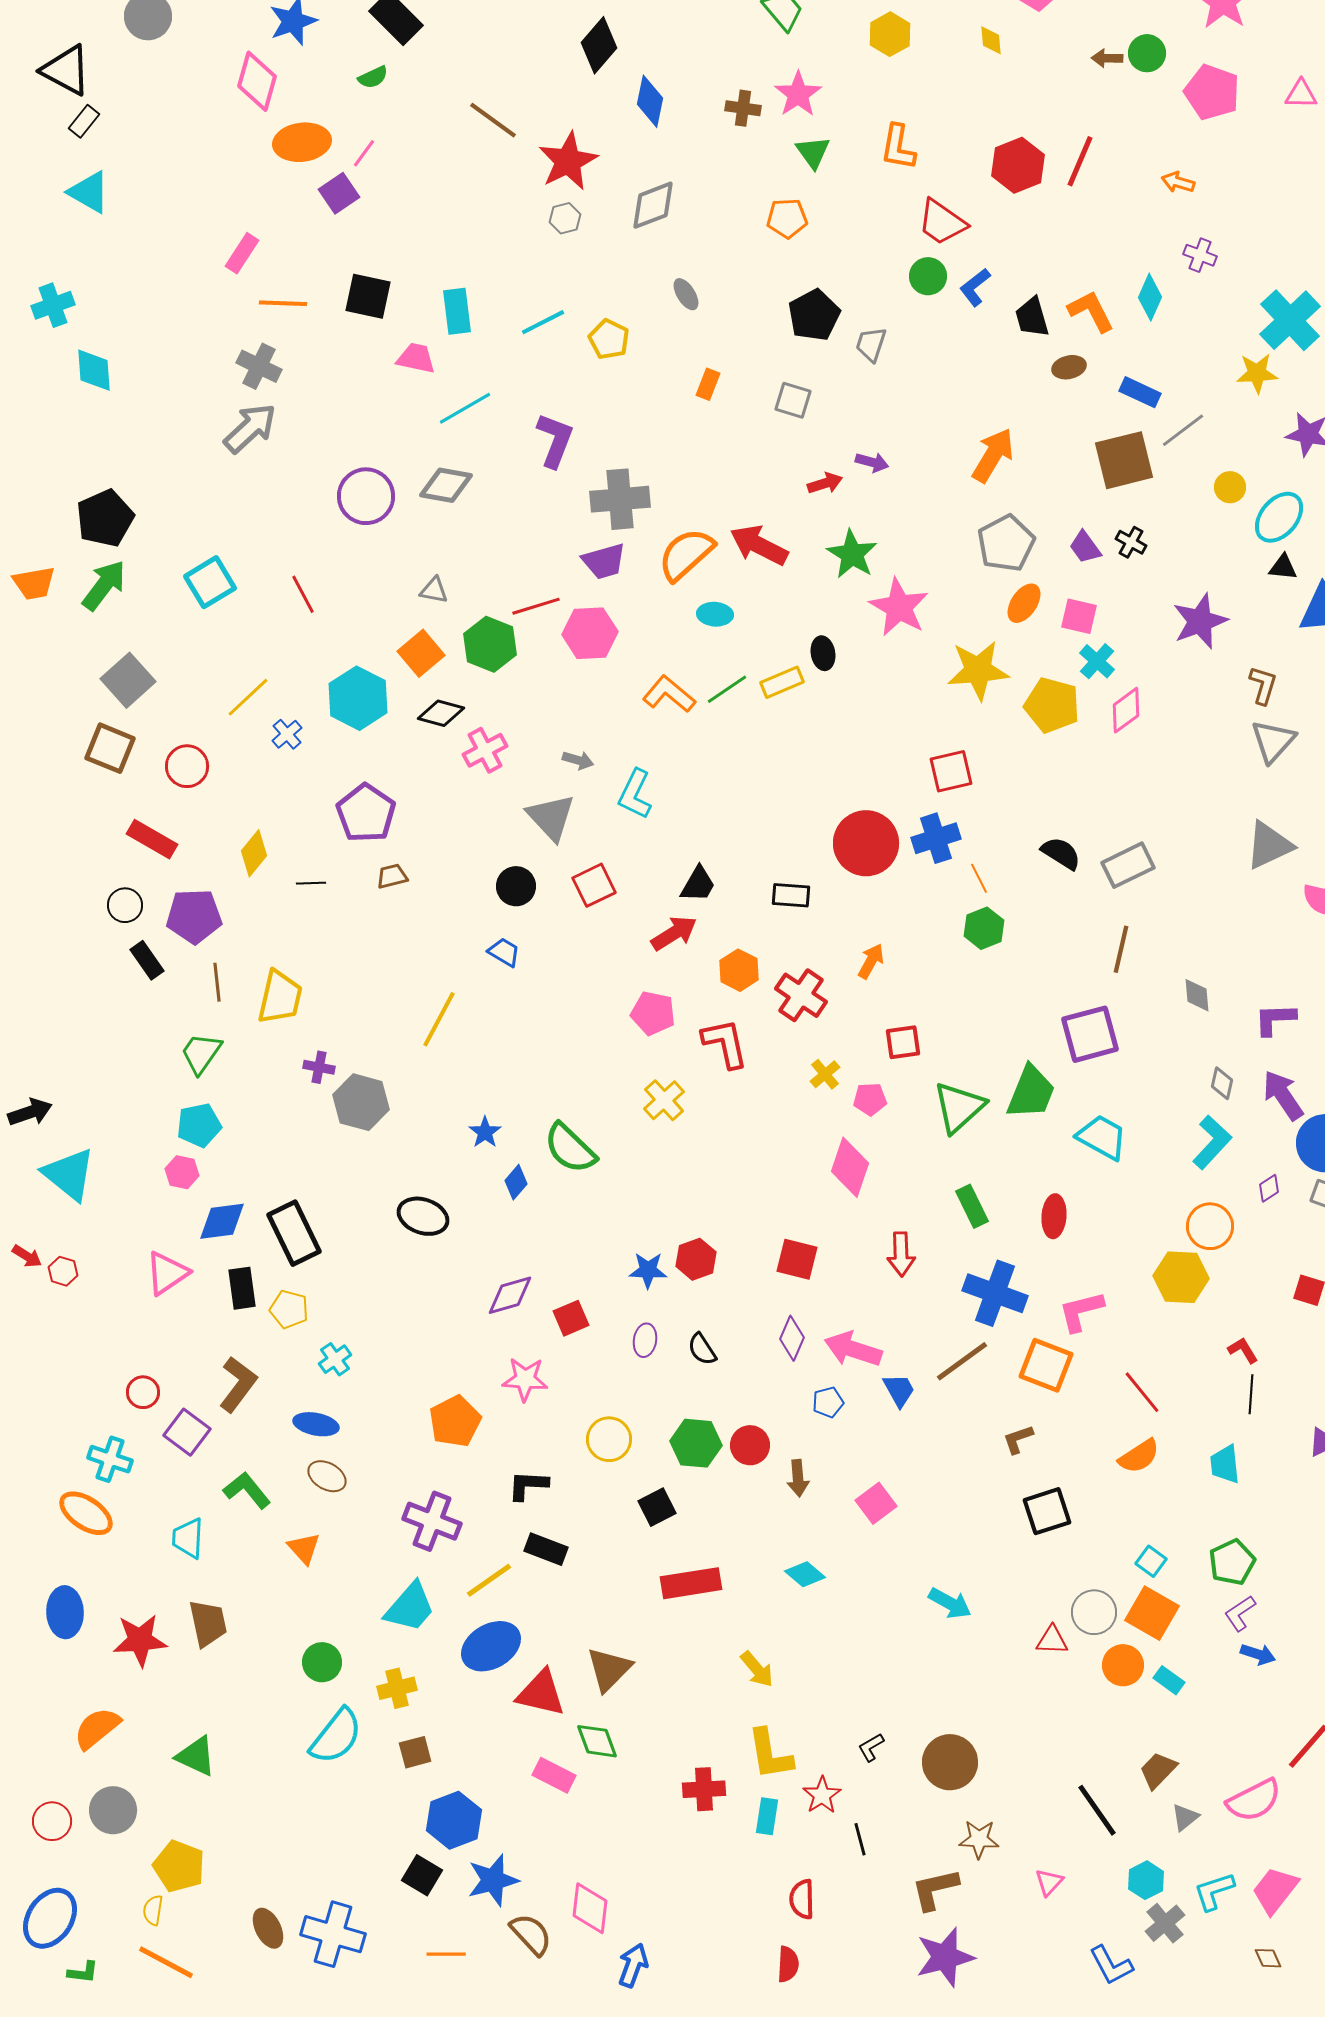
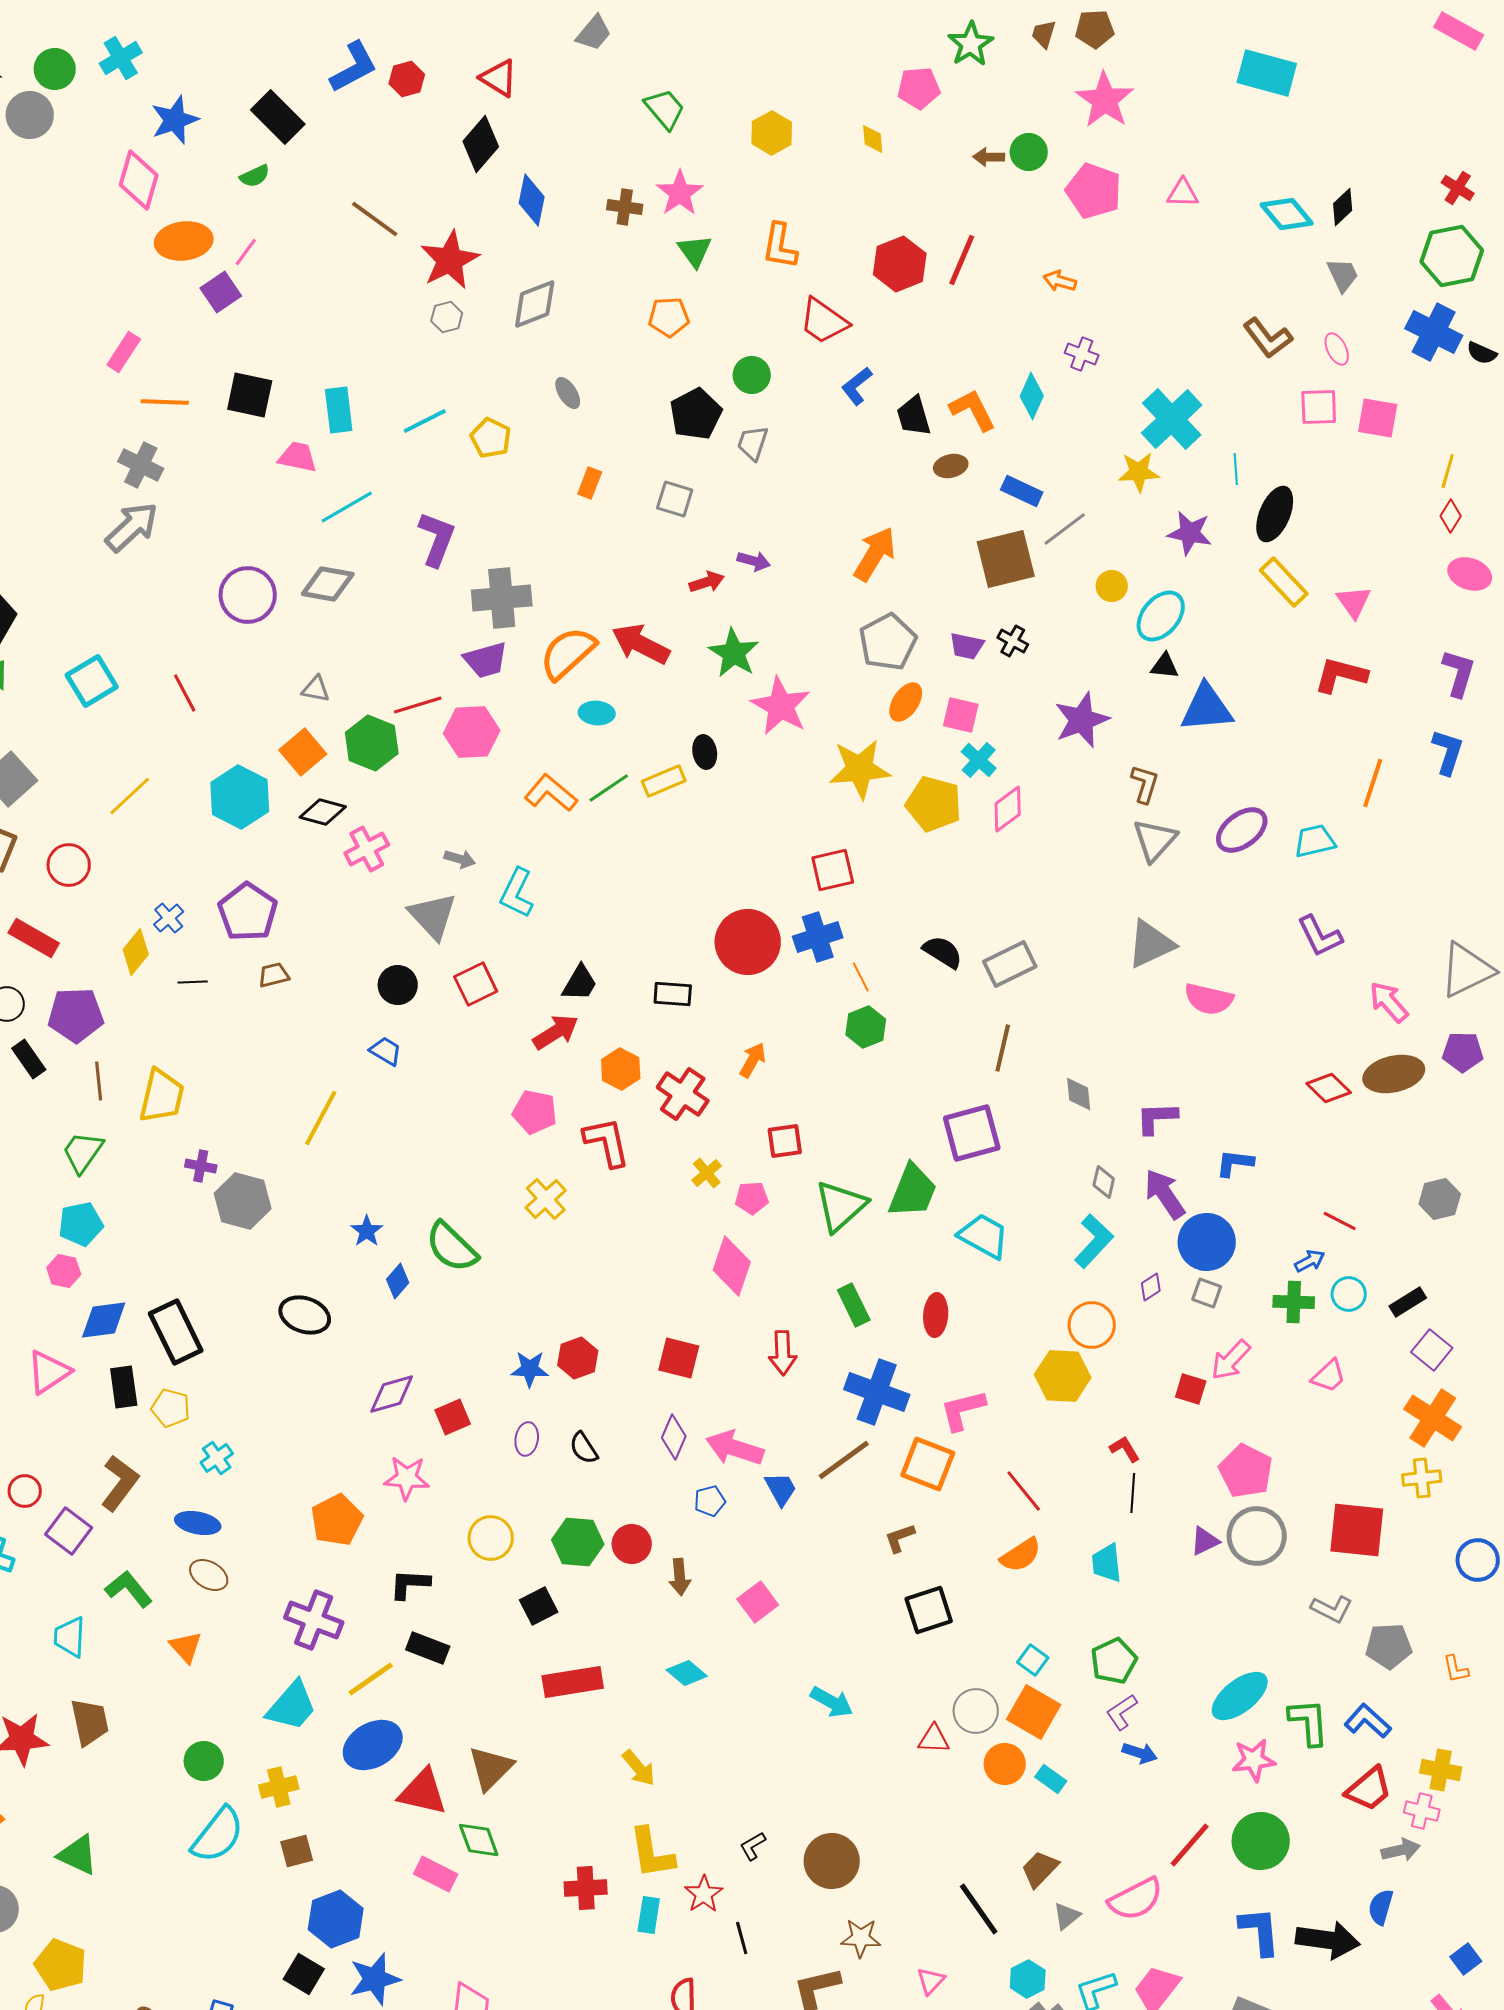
green circle: (928, 276) -> (752, 375), moved
purple trapezoid: (1085, 547) -> (967, 646), turned -42
blue cross: (287, 734) -> (169, 918), moved

